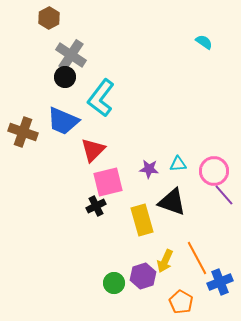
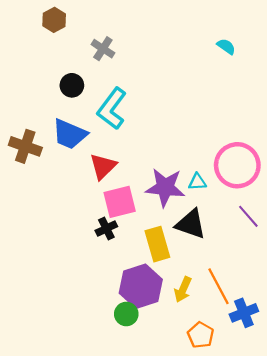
gray cross: (71, 55) -> (103, 49), moved, size x0.7
purple star: (149, 169) -> (165, 187), size x1.8
pink circle: (214, 171) -> (237, 165), moved, size x1.4
purple hexagon: (143, 276) -> (141, 286), moved, size x1.5

